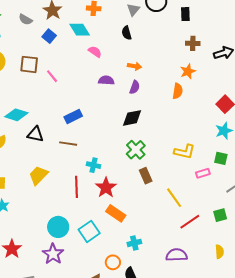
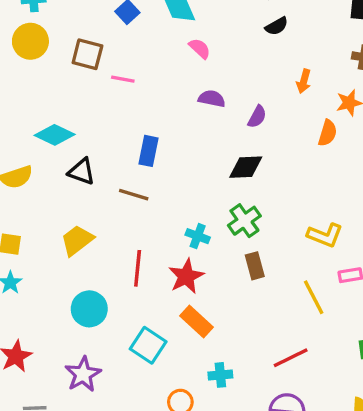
black semicircle: (127, 33) -> (277, 26), moved, turned -112
orange arrow: (134, 66) -> (304, 81), moved, turned 88
pink line: (52, 76) -> (123, 79), turned -48
blue rectangle: (73, 117) -> (148, 151), turned -60
cyan cross: (94, 165) -> (198, 236), moved
yellow line: (174, 198) -> (314, 297), moved
red line: (190, 222) -> (291, 358), moved
cyan circle: (58, 227) -> (89, 309), moved
cyan square: (89, 231) -> (148, 345), turned -30

